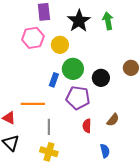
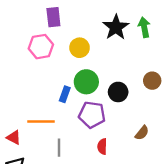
black star: (79, 21) -> (116, 27), moved
green arrow: (108, 21) -> (144, 27), moved
yellow circle: (60, 45) -> (80, 48), moved
brown semicircle: (113, 120) -> (142, 133), moved

